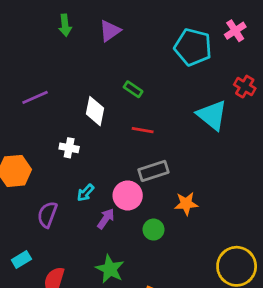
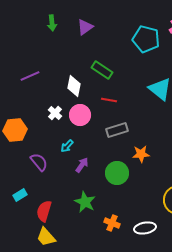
green rectangle: (133, 89) -> (102, 70), size x1.5
white cross: (69, 148) -> (55, 113), turned 32
pink circle: (128, 195) -> (80, 115), moved
purple semicircle: (47, 215) -> (39, 162), turned 120
green circle: (154, 230) -> (117, 173), size x1.5

